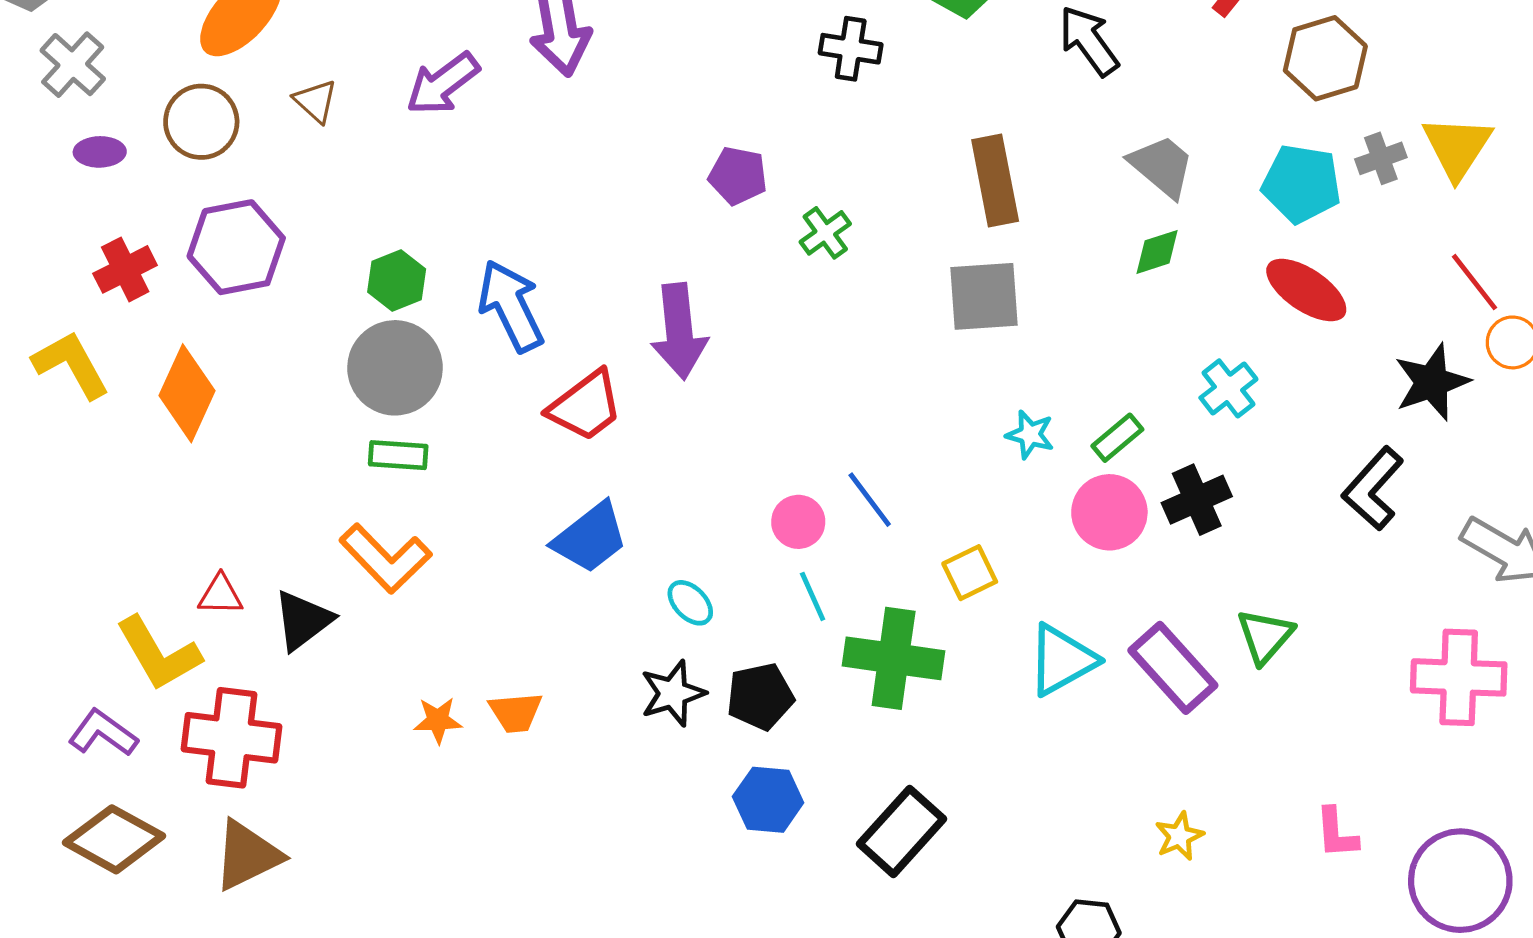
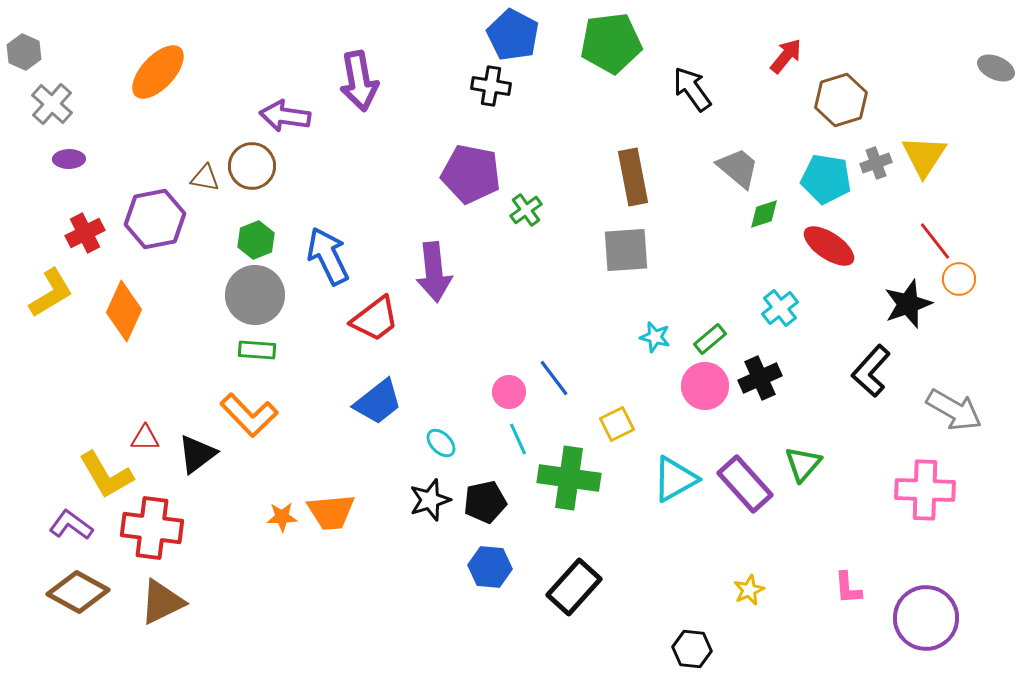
black cross: (851, 49) -> (491, 86), moved
purple arrow: (443, 84) -> (285, 116), turned 45
brown triangle: (316, 101) -> (205, 178), moved, turned -32
brown circle: (201, 122) -> (252, 166), moved
purple pentagon: (738, 176) -> (471, 174), size x1.6
green diamond: (1157, 252) -> (764, 214), moved
yellow L-shape: (71, 365) -> (51, 293), turned 88
orange trapezoid: (516, 712) -> (331, 512), size x1.4

